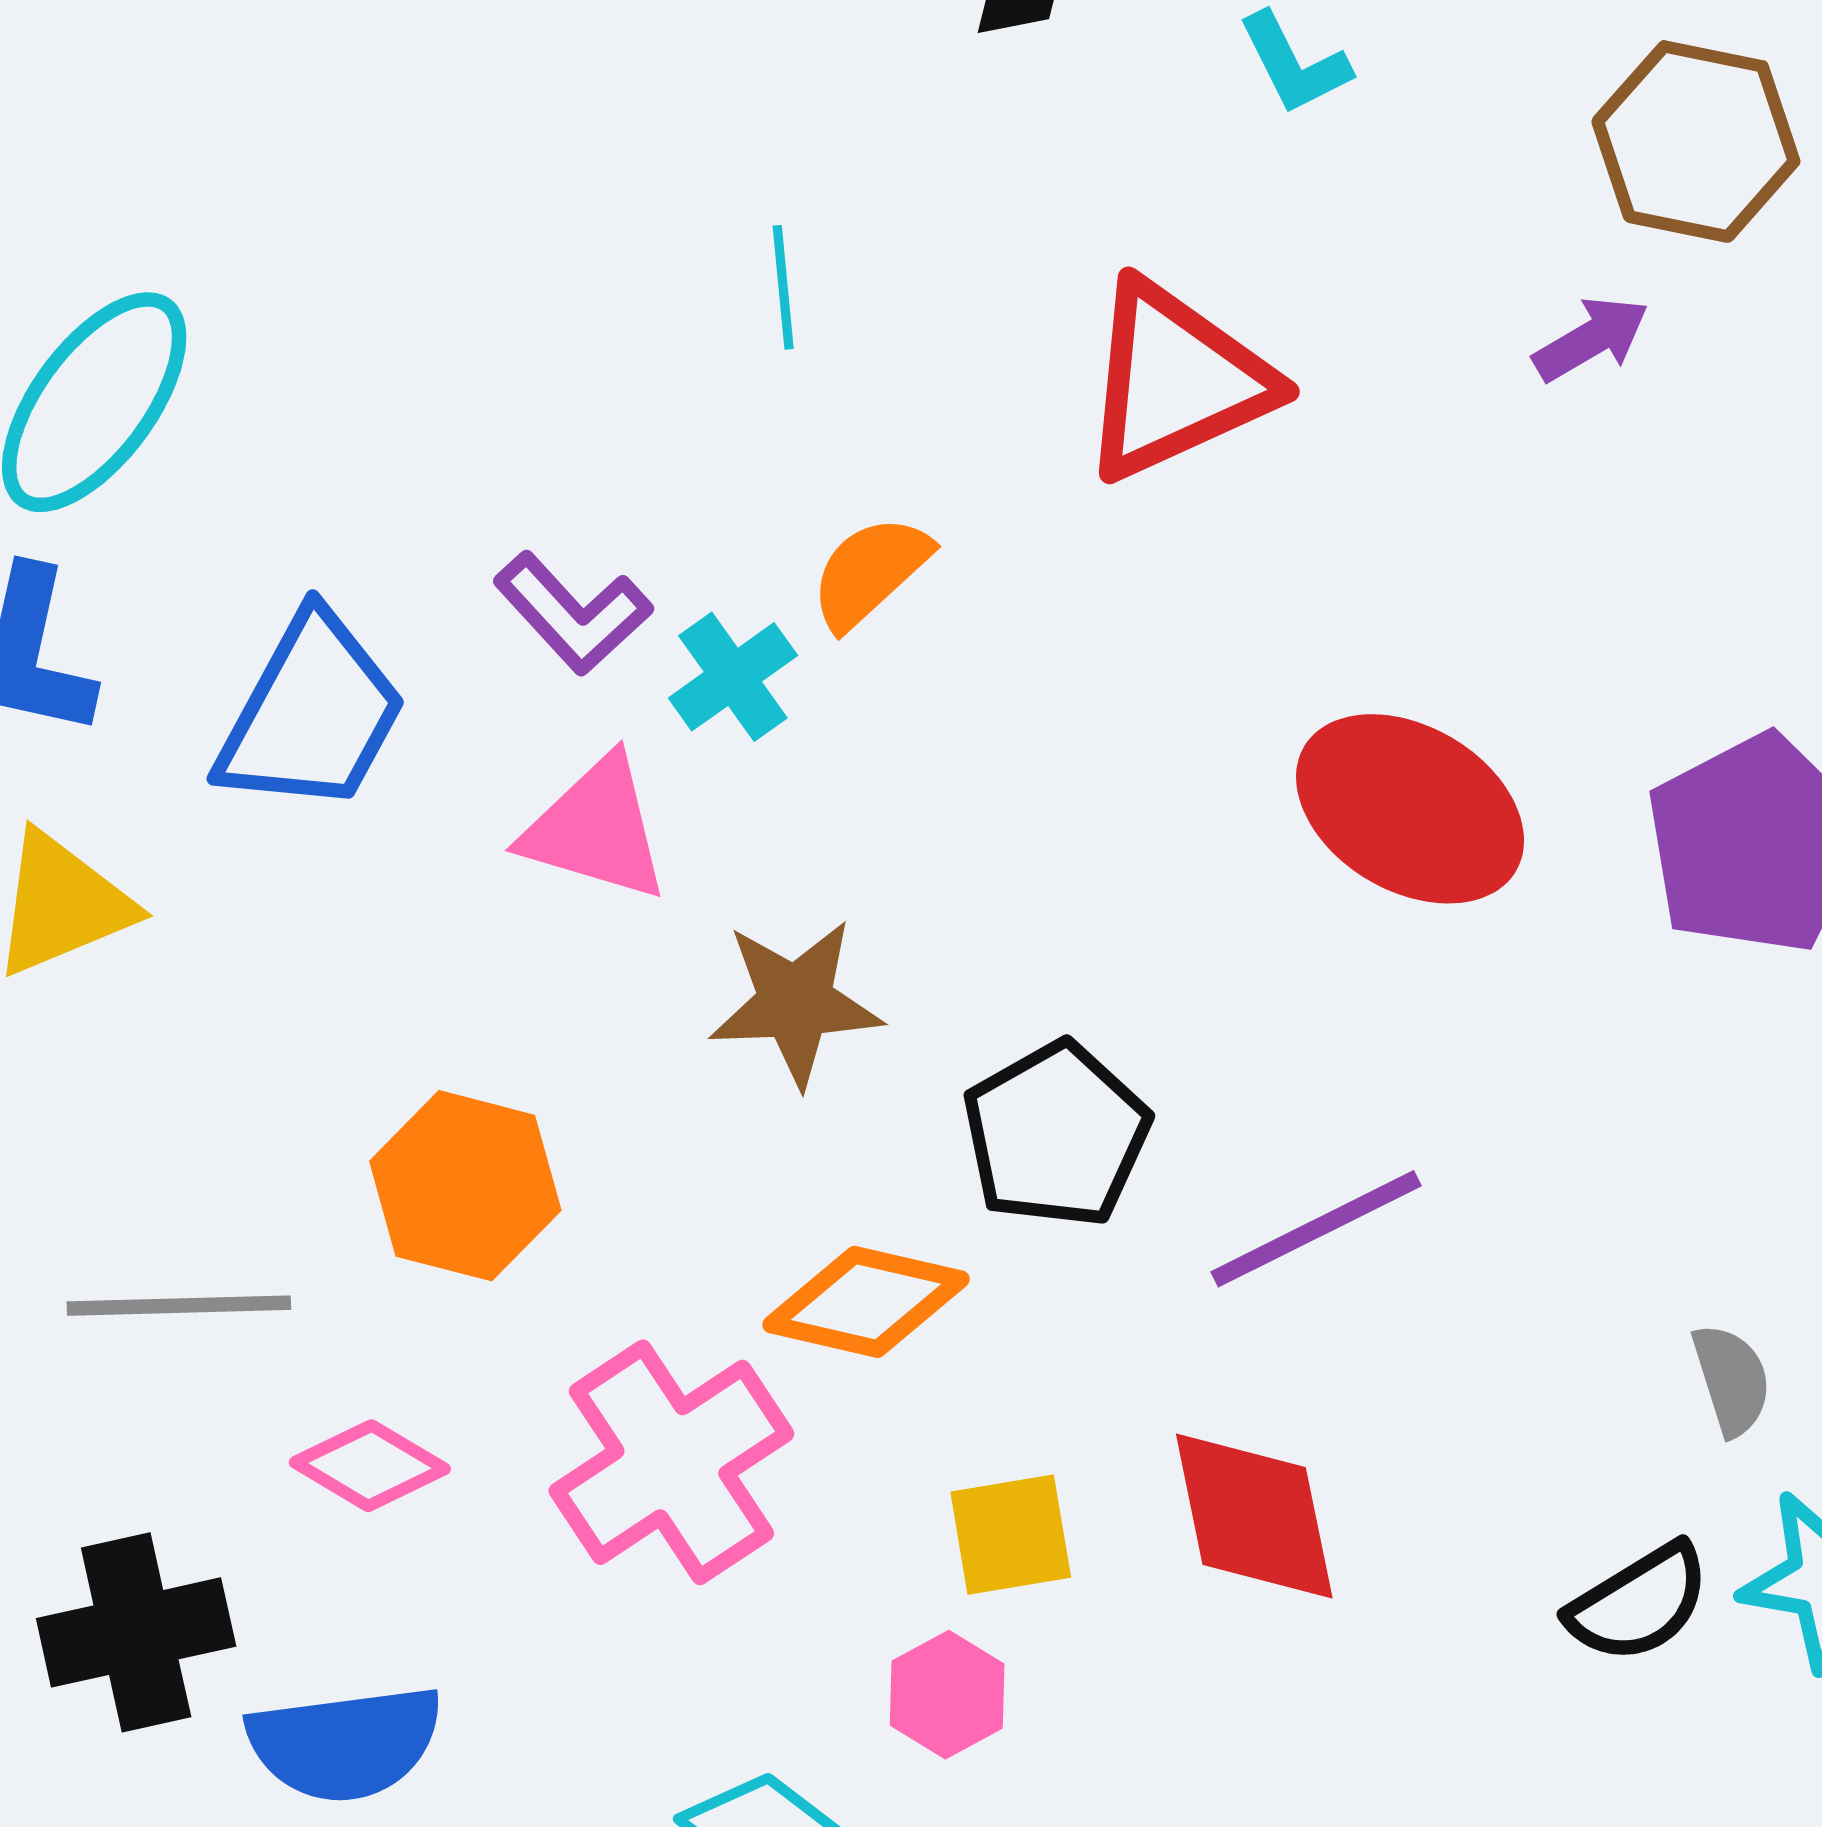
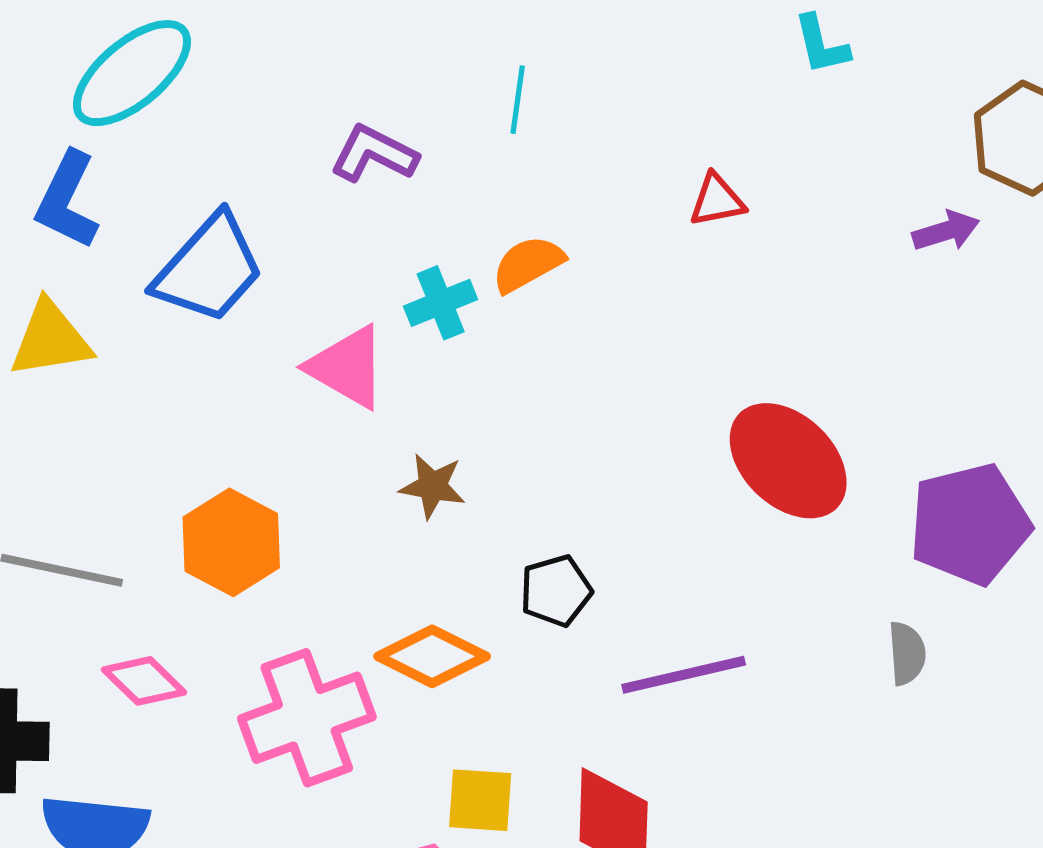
red triangle: (1176, 381) -> (717, 200), size x0.5
purple L-shape: (573, 613) -> (374, 154), moved, turned 146
brown star: (795, 1003) -> (433, 486), size x0.7
black pentagon: (1056, 1135) -> (556, 591), size x0.7
gray semicircle: (1732, 1380) -> (907, 653), moved

